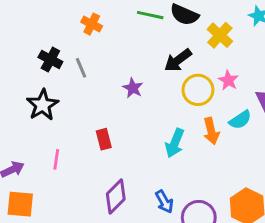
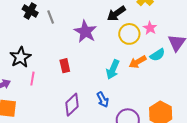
purple star: (133, 88) -> (85, 32), size x1.6
black star: (43, 105) -> (20, 57), moved
orange arrow: (211, 131) -> (138, 62), turned 72
blue arrow: (164, 202) -> (103, 100), moved

